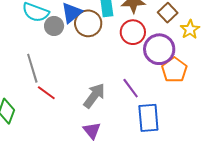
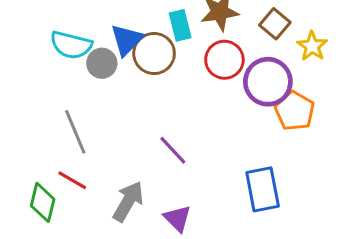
purple line: (131, 88) -> (173, 150), moved
red line: (46, 93) -> (72, 180), moved
gray arrow: (94, 96) -> (128, 201), moved

